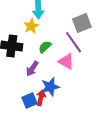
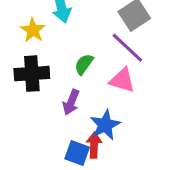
yellow star: (31, 26) -> (33, 30), moved
blue square: (29, 100) -> (77, 153), turned -35

